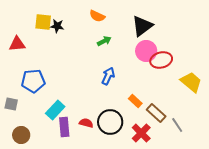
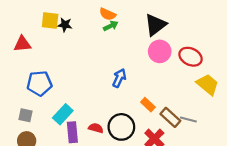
green arrow: (104, 41) -> (111, 26), moved
red ellipse: (161, 60) -> (191, 57), moved, turned 40
gray square: (11, 104) -> (26, 115), moved
gray line: (177, 125) -> (188, 120), moved, turned -42

